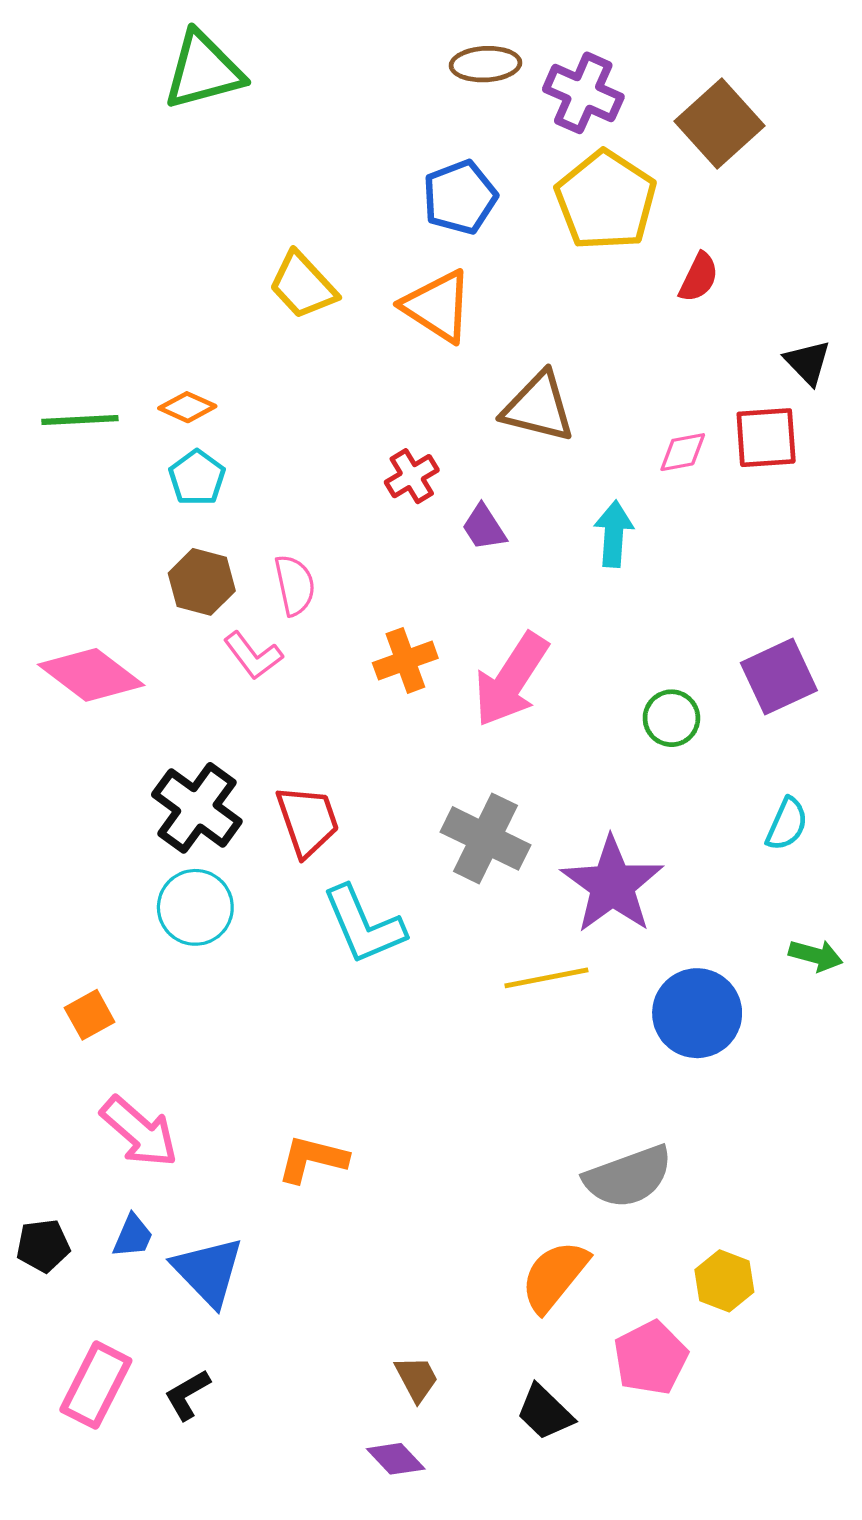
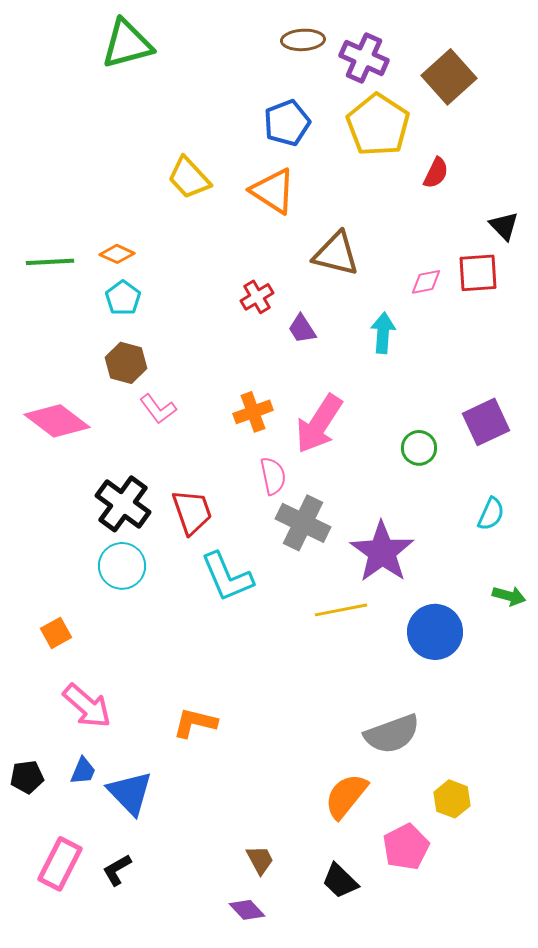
pink semicircle: (295, 585) -> (273, 476), moved

